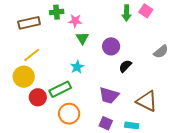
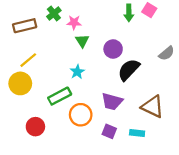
green cross: (57, 12) -> (54, 13), turned -32
black semicircle: (125, 66) -> (129, 70), size x1.6
red circle: (38, 97) -> (35, 127), moved
orange circle: (69, 114) -> (81, 115), moved

